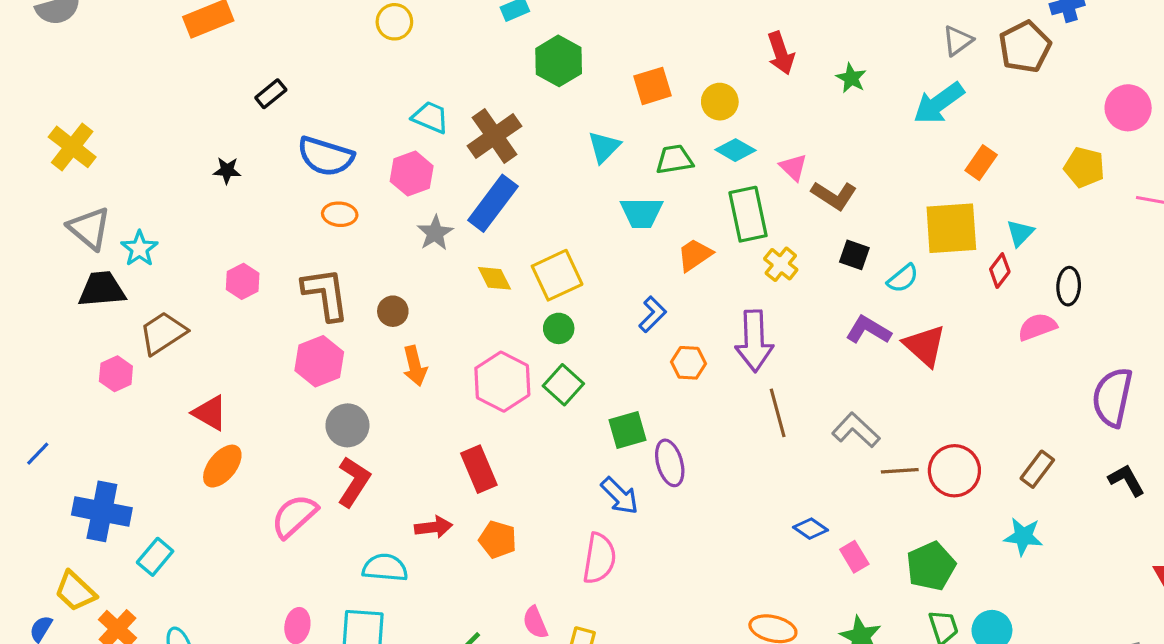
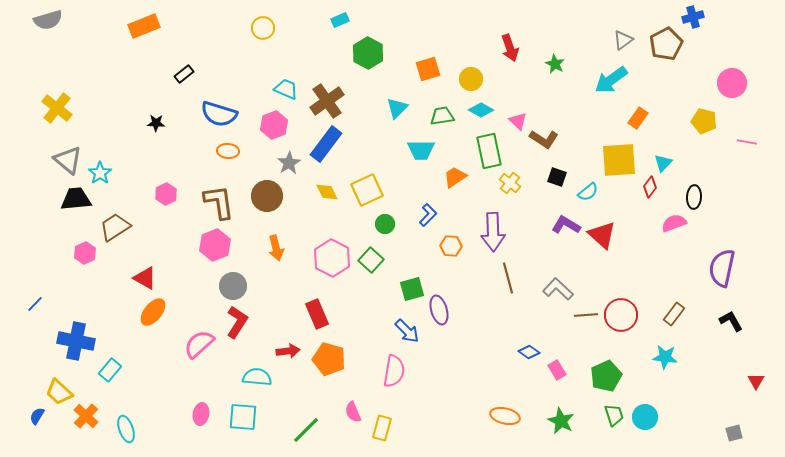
brown circle: (393, 311) -> (267, 196), moved, size x1.6
green circle: (559, 328) -> (385, 224), moved
orange pentagon: (498, 540) -> (329, 359), size x1.4

